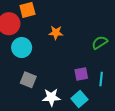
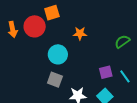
cyan circle: (22, 48) -> (58, 54), moved
cyan line: (101, 79) -> (125, 76), turned -40

